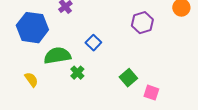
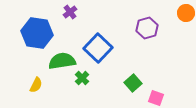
blue square: (93, 43) -> (98, 48), size x1.8
yellow semicircle: (31, 80) -> (36, 85), turned 63

